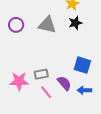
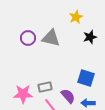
black star: (75, 23) -> (90, 37), moved
purple circle: (16, 25) -> (28, 38), moved

